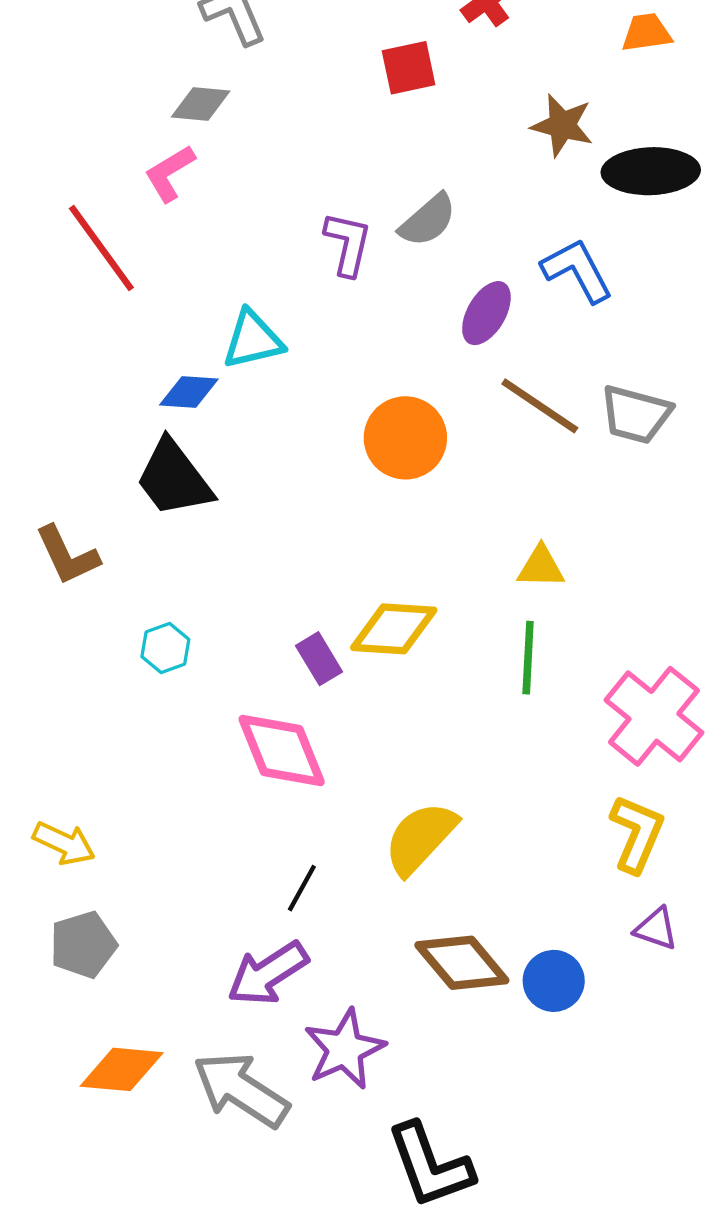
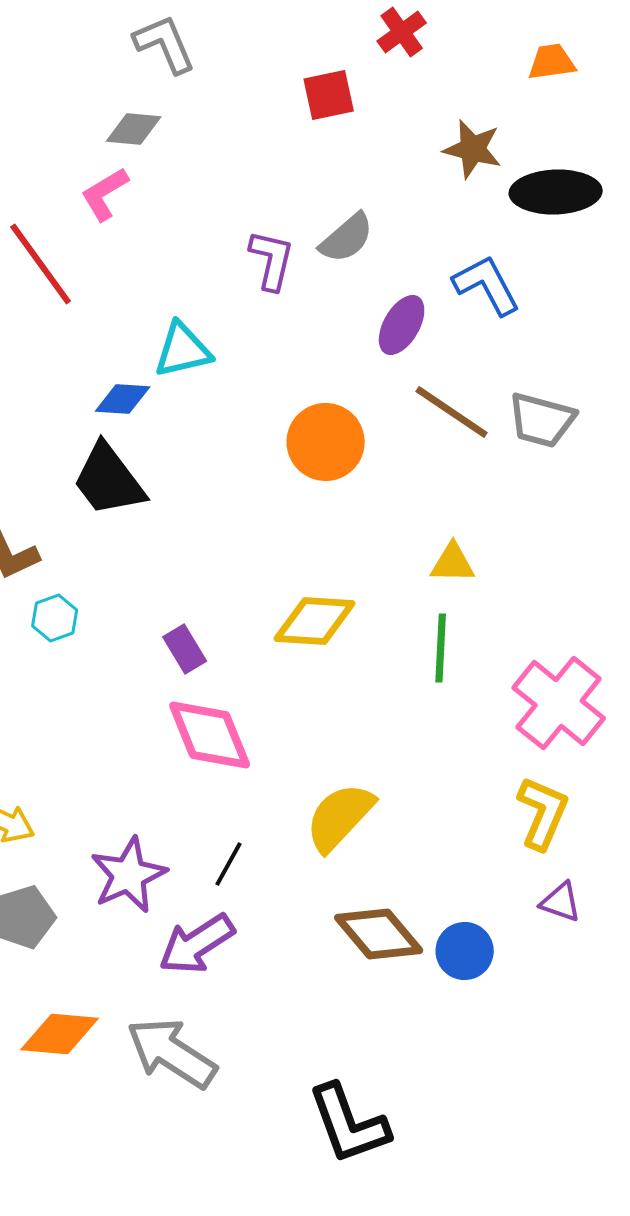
cyan hexagon: (165, 648) -> (55, 618), moved
purple rectangle: (319, 659) -> (185, 649), moved
purple star: (345, 1049) -> (129, 875), moved

